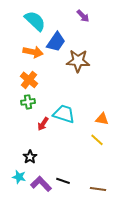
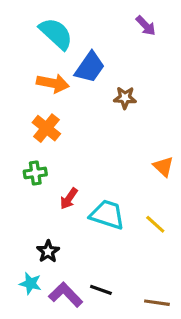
purple arrow: (83, 16) -> (146, 26), moved
brown star: (78, 61) -> (125, 98), size x0.6
green cross: (28, 102) -> (35, 173), moved
cyan trapezoid: (64, 114) -> (107, 215), moved
orange triangle: (102, 119) -> (163, 167), moved, turned 32

